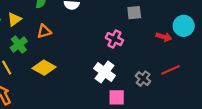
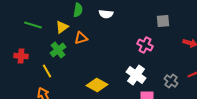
yellow triangle: (14, 19) -> (62, 27), moved
yellow diamond: (44, 68) -> (97, 85), moved

